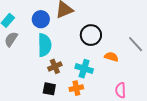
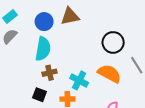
black circle: (91, 35) -> (113, 42), moved
orange semicircle: (111, 57) -> (109, 74), size x1.6

